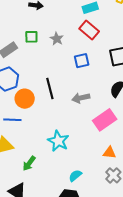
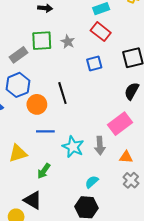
green square: (31, 37) -> (42, 41), size x1.5
gray arrow: (81, 98) -> (100, 146), moved, turned -78
blue line: (12, 120) -> (45, 131), moved

